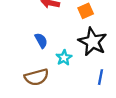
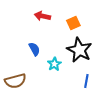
brown semicircle: (37, 77) -> (15, 81), moved

